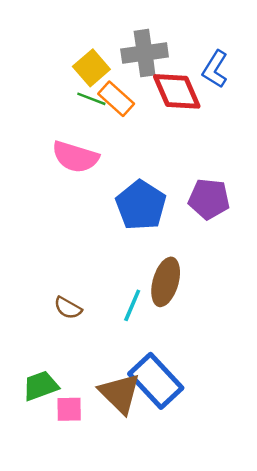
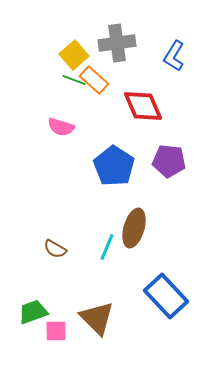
red diamond: (177, 91) -> (143, 106), moved
pink semicircle: (75, 157) -> (61, 127), size x0.7
blue rectangle: (156, 381) -> (166, 296), moved

